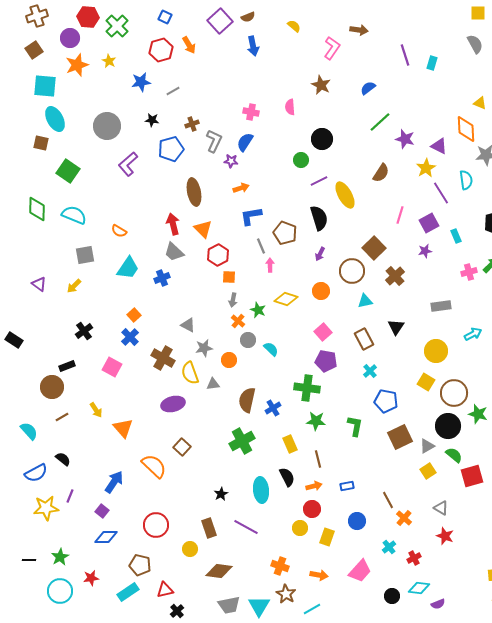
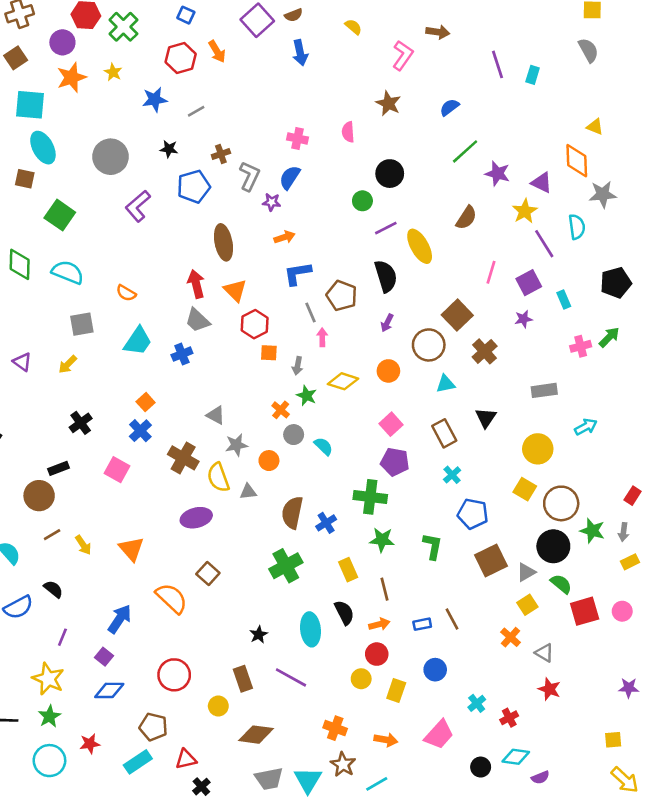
gray arrow: (233, 300) -> (298, 366), moved
yellow arrow: (96, 410) -> (83, 545), moved
brown line: (388, 500) -> (452, 619), moved
yellow star: (46, 508) -> (48, 679), moved, turned 30
orange cross: (404, 518) -> (510, 637), moved

